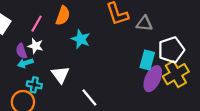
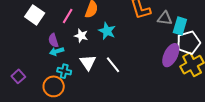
white star: (36, 46) -> (81, 36), moved
cyan rectangle: (147, 60) -> (180, 26), moved
purple ellipse: (153, 79) -> (171, 55), moved
white line: (89, 97) -> (113, 65), moved

